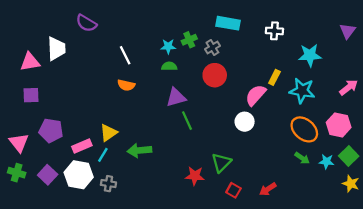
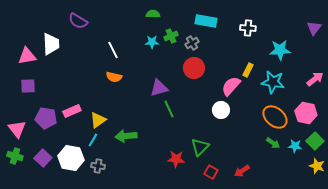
green semicircle: (169, 66) -> (153, 14), moved
pink rectangle: (82, 146) -> (72, 111), moved

